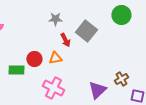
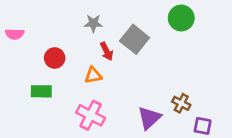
red circle: (34, 59) -> (55, 58), moved
brown cross: (121, 79) -> (181, 103), turned -32

